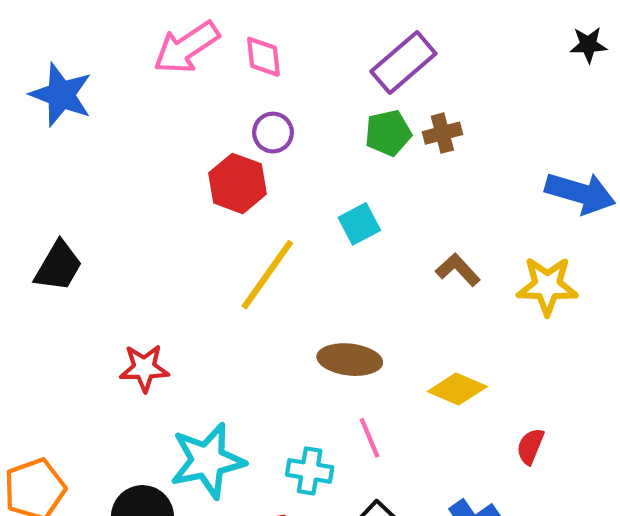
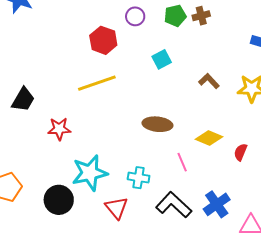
purple circle: (273, 133) -> (135, 16), moved
black trapezoid: (58, 266) -> (23, 100), moved
yellow line: (267, 275) -> (97, 83), moved, turned 36
pink line: (370, 438) -> (182, 162), moved
red semicircle: (530, 446) -> (241, 152), moved

